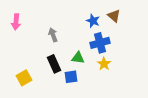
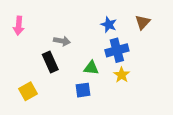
brown triangle: (114, 16) -> (143, 22), moved, turned 32
gray arrow: (53, 35) -> (62, 41), turned 120
black rectangle: (54, 64) -> (50, 62), moved

